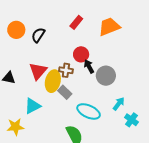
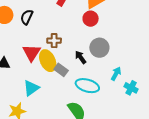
red circle: (81, 54) -> (91, 19), moved
black arrow: (89, 66) -> (81, 57), moved
brown cross: (66, 70) -> (54, 41), moved
yellow ellipse: (53, 81) -> (48, 61), turned -30

